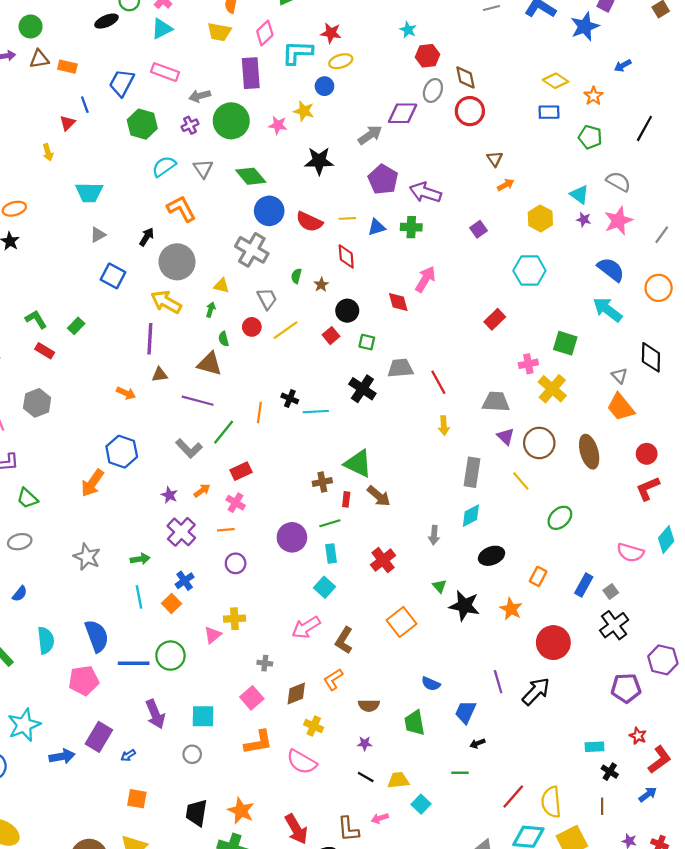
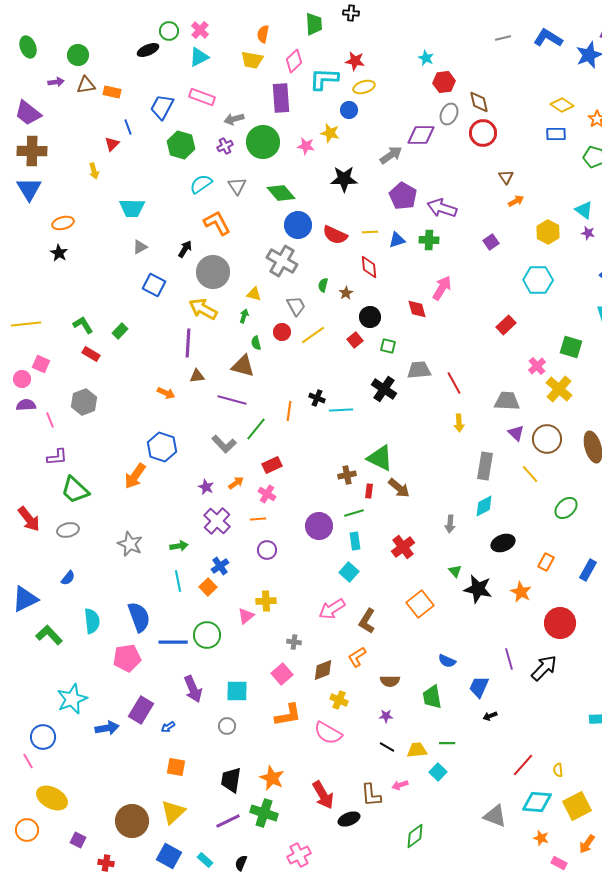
pink cross: (528, 364) -> (537, 366), turned -30
green trapezoid: (27, 498) -> (75, 490), size x1.4
green line: (460, 773) -> (447, 743), moved
yellow semicircle: (551, 802) -> (558, 770), size x0.5

